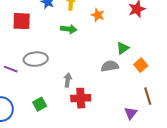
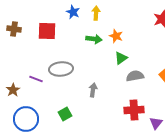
orange star: (98, 15) -> (116, 36), moved
green triangle: (123, 48) -> (121, 58), moved
red cross: (81, 98) -> (134, 110), moved

